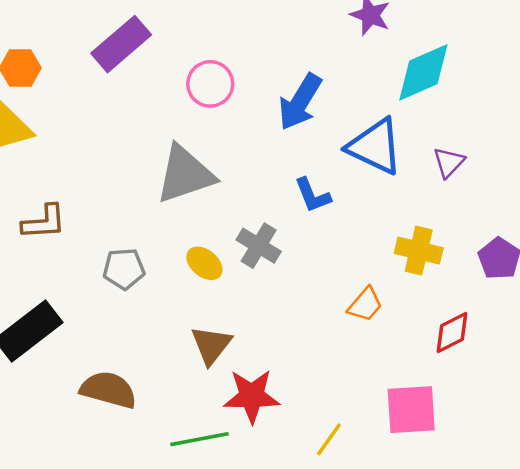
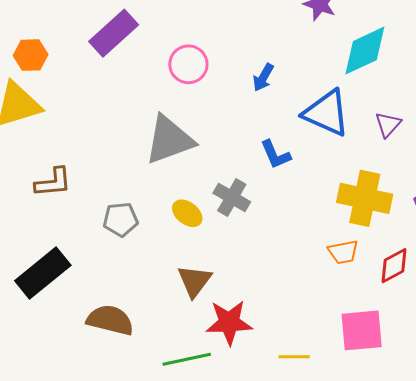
blue arrow: (300, 102) -> (263, 77), size x0.6
yellow cross: (419, 251) -> (365, 198), size x1.4
orange trapezoid: (365, 305) -> (343, 252), moved, turned 40
yellow line: (329, 439) -> (294, 357), turned 56

